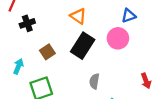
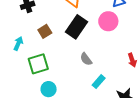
gray semicircle: (94, 81) -> (86, 59), turned -48

